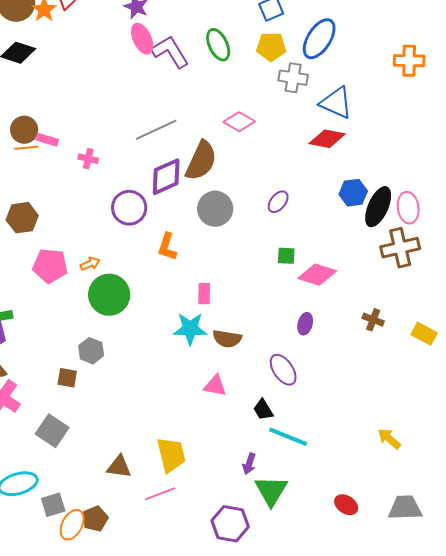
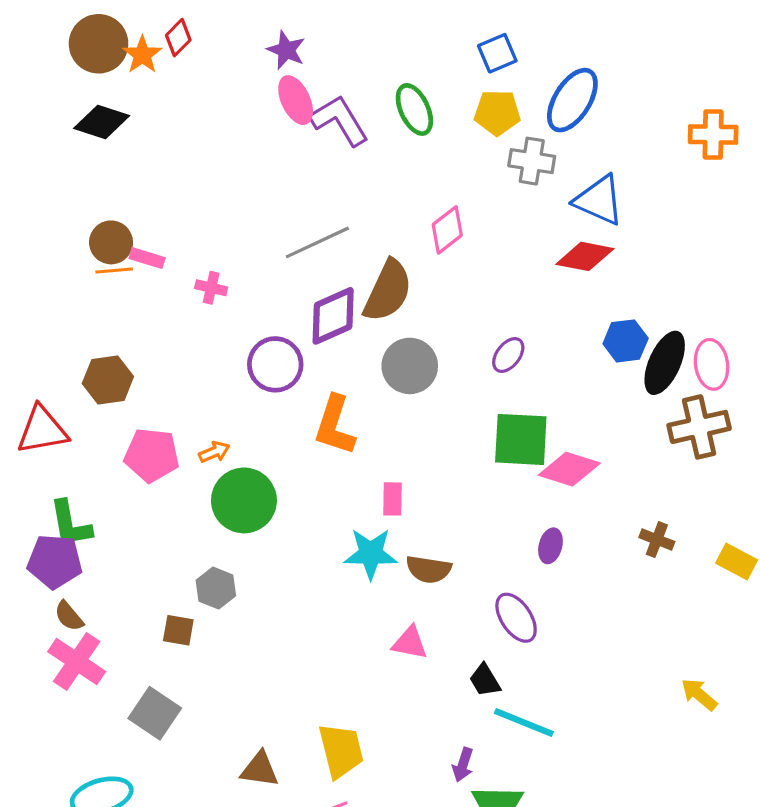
pink diamond: (239, 122) -> (447, 230), turned -68
orange L-shape: (167, 247) -> (335, 425), size x1.4
green square: (286, 256) -> (521, 439), size x2.0
yellow arrow: (389, 439) -> (699, 694), moved

